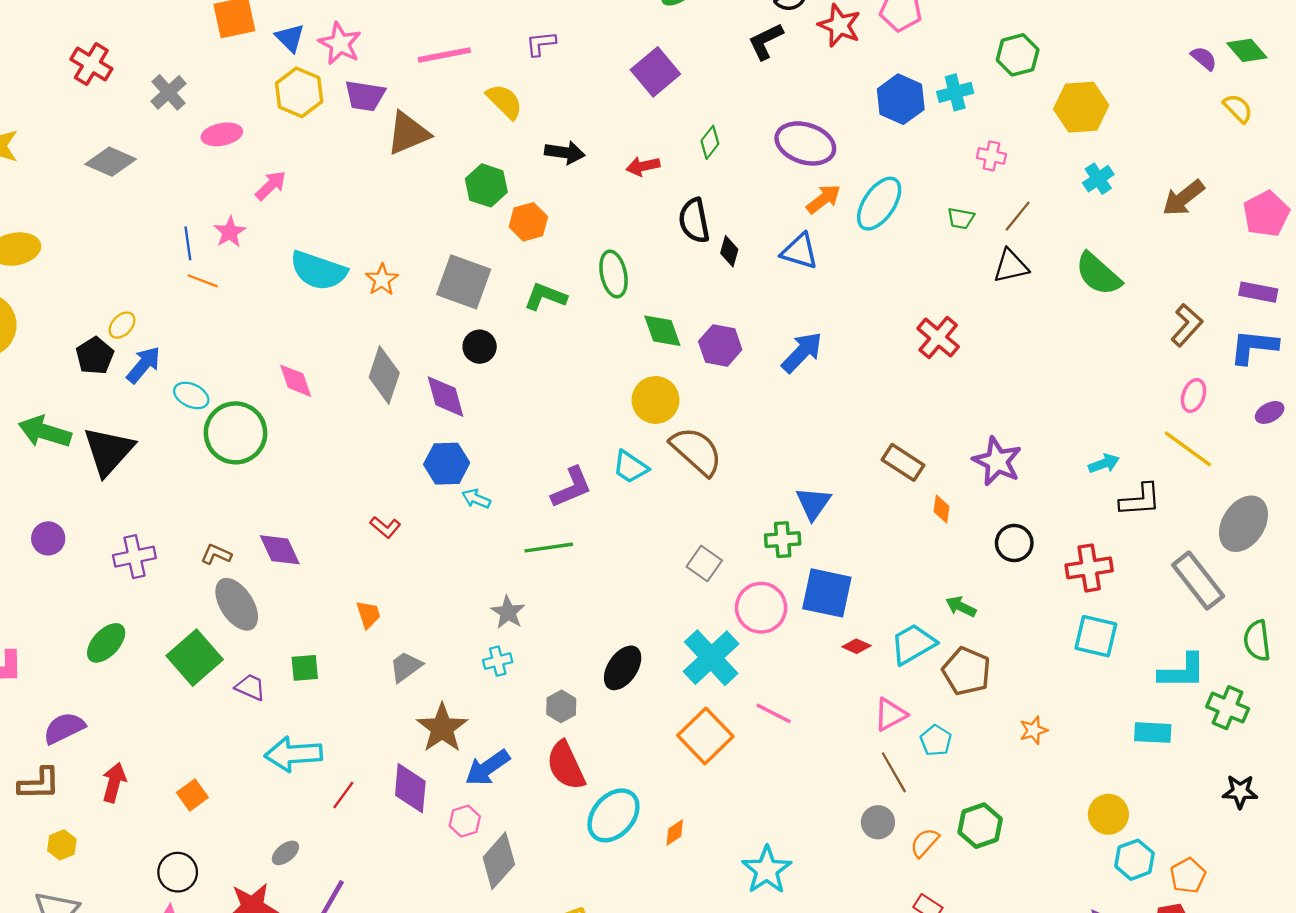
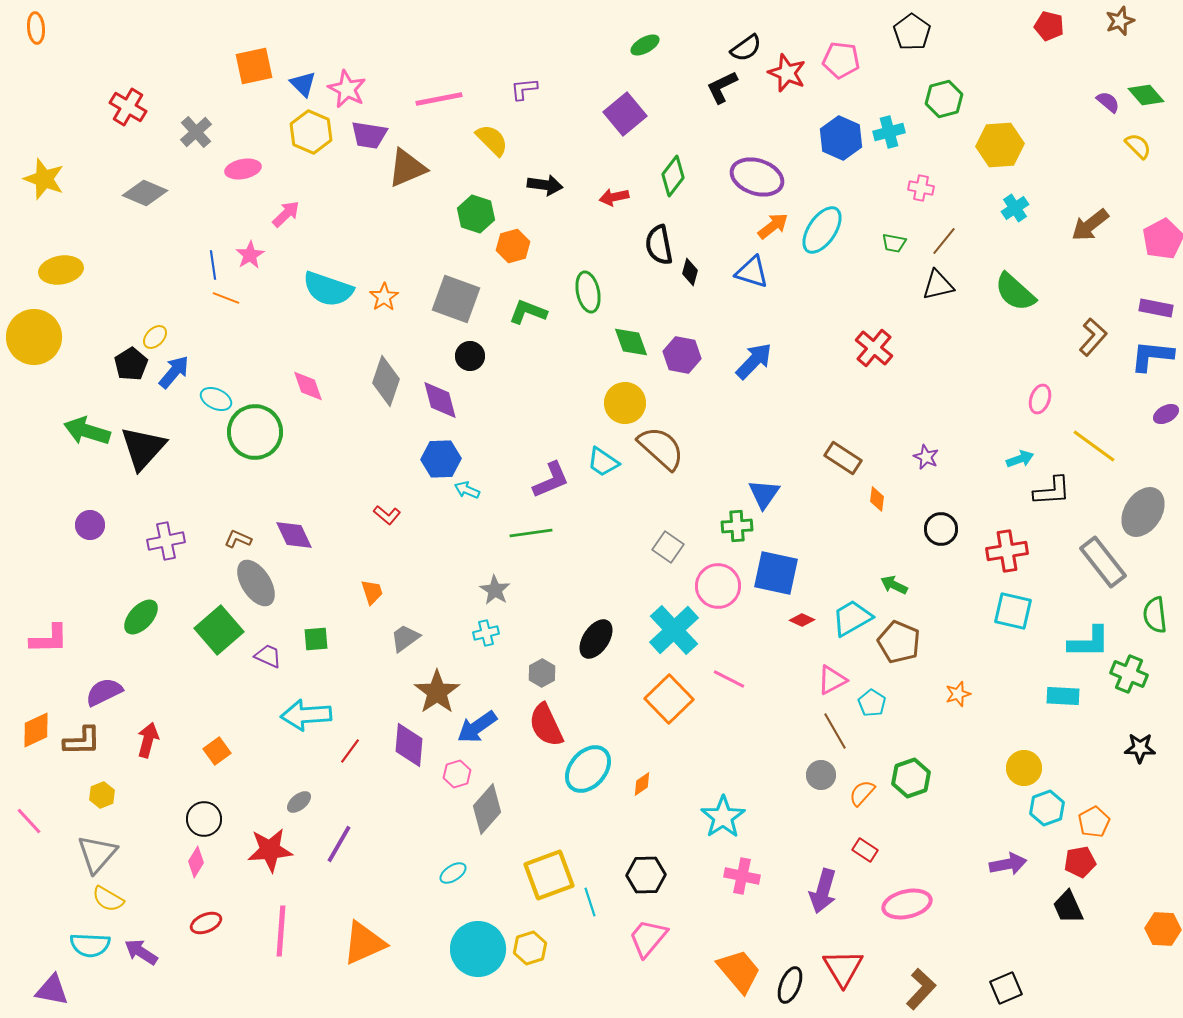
green diamond: (710, 142) -> (673, 176), size x1.4
pink ellipse: (1194, 395) -> (1040, 399), moved
purple star: (997, 461) -> (926, 457), size x0.6

